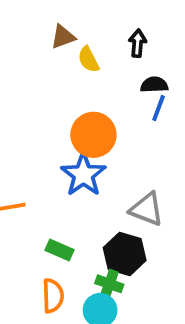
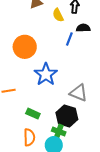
yellow semicircle: (88, 59) -> (58, 15), moved
blue line: (159, 108) -> (69, 39), moved
orange circle: (93, 135) -> (25, 47), moved

